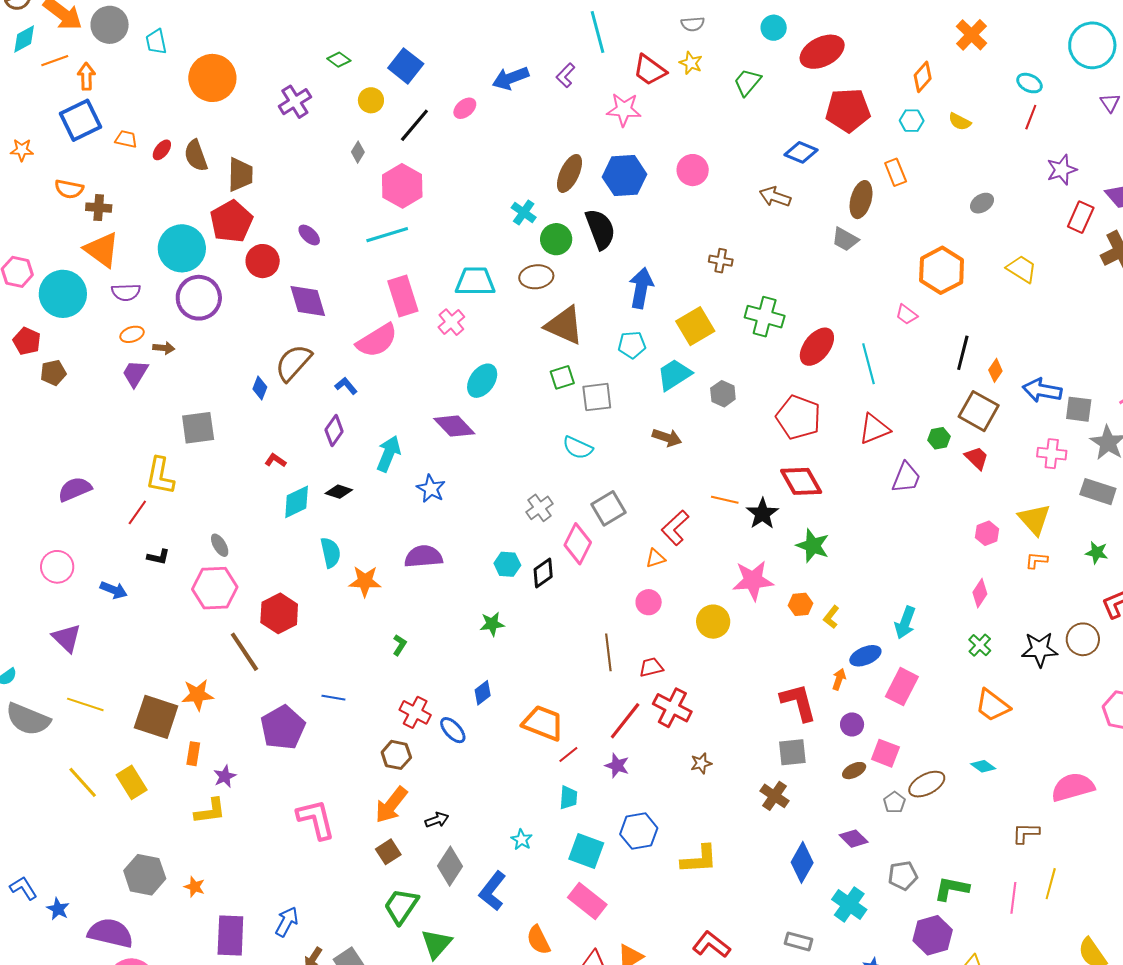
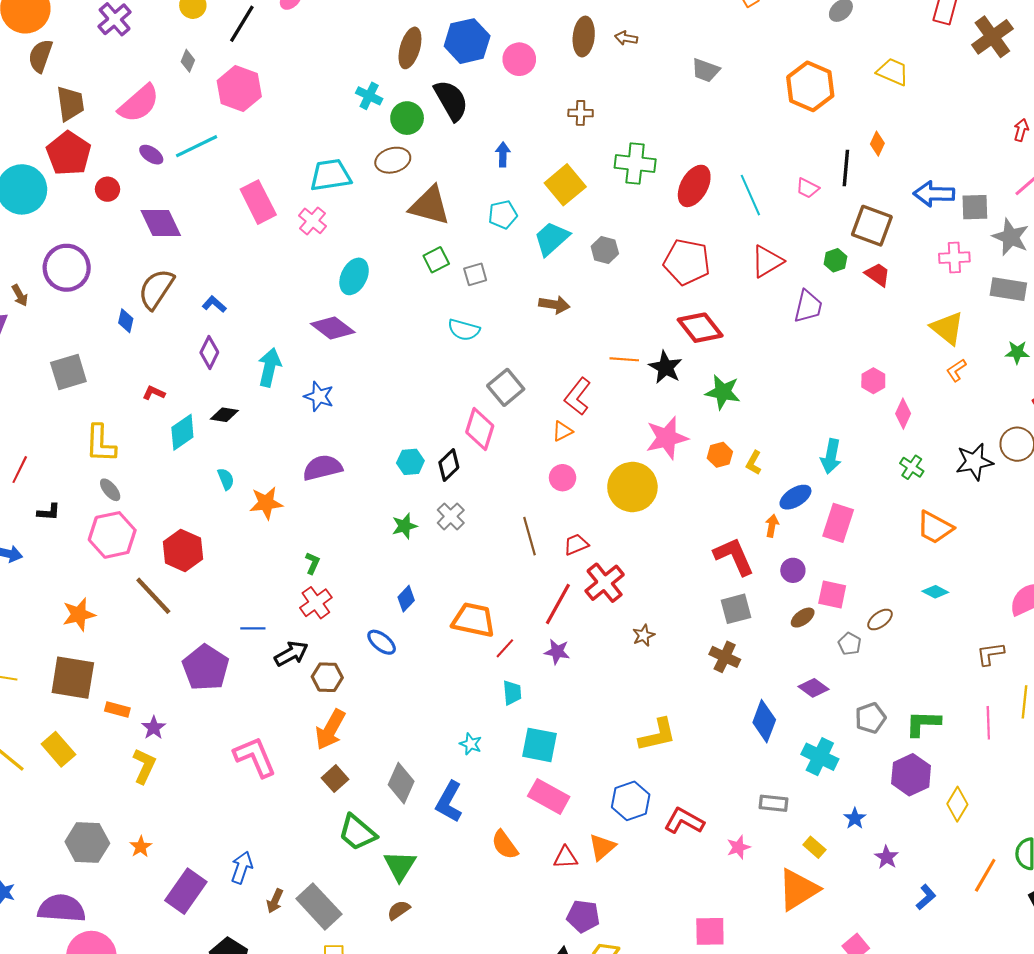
brown semicircle: (196, 156) -> (40, 56), moved, turned 48
pink circle: (693, 170) -> (519, 59), moved
brown arrow: (775, 197) -> (626, 38), size x0.7
brown ellipse: (861, 200) -> (584, 37), moved
cyan line: (387, 235) -> (197, 146), moved
red circle: (263, 261) -> (107, 189), size x0.7
blue arrow: (641, 288) -> (503, 154), size x0.6
purple circle: (199, 298) -> (67, 268), moved
pink trapezoid: (907, 315) -> (807, 188), moved
pink semicircle: (377, 340) -> (139, 104), moved
brown arrow: (164, 348) -> (20, 295), turned 65
orange diamond: (995, 370) -> (877, 144), moved
gray square: (597, 397) -> (475, 274), size x0.7
yellow L-shape: (160, 476) -> (101, 444), moved
gray cross: (539, 508) -> (451, 516), moved
pink hexagon: (987, 533) -> (873, 381), moved
cyan semicircle: (331, 553) -> (226, 479), size x0.7
orange L-shape: (1036, 560) -> (956, 370), turned -30
yellow circle: (713, 622) -> (632, 487), size x1.4
orange star: (197, 695) -> (79, 615), moved
red cross: (672, 708) -> (605, 583), turned 33
red cross: (415, 712) -> (316, 603), moved, turned 36
orange rectangle: (193, 754) -> (117, 709), turned -75
brown ellipse: (927, 784) -> (880, 619), size x0.7
yellow L-shape: (210, 811) -> (144, 766), turned -48
black arrow: (437, 820) -> (291, 654), moved, size x1.4
blue hexagon: (639, 831) -> (631, 801), moved
orange star: (194, 887) -> (141, 847), turned 30
green trapezoid: (401, 906) -> (357, 832), turned -75
purple rectangle: (230, 936) -> (186, 891), turned 42

